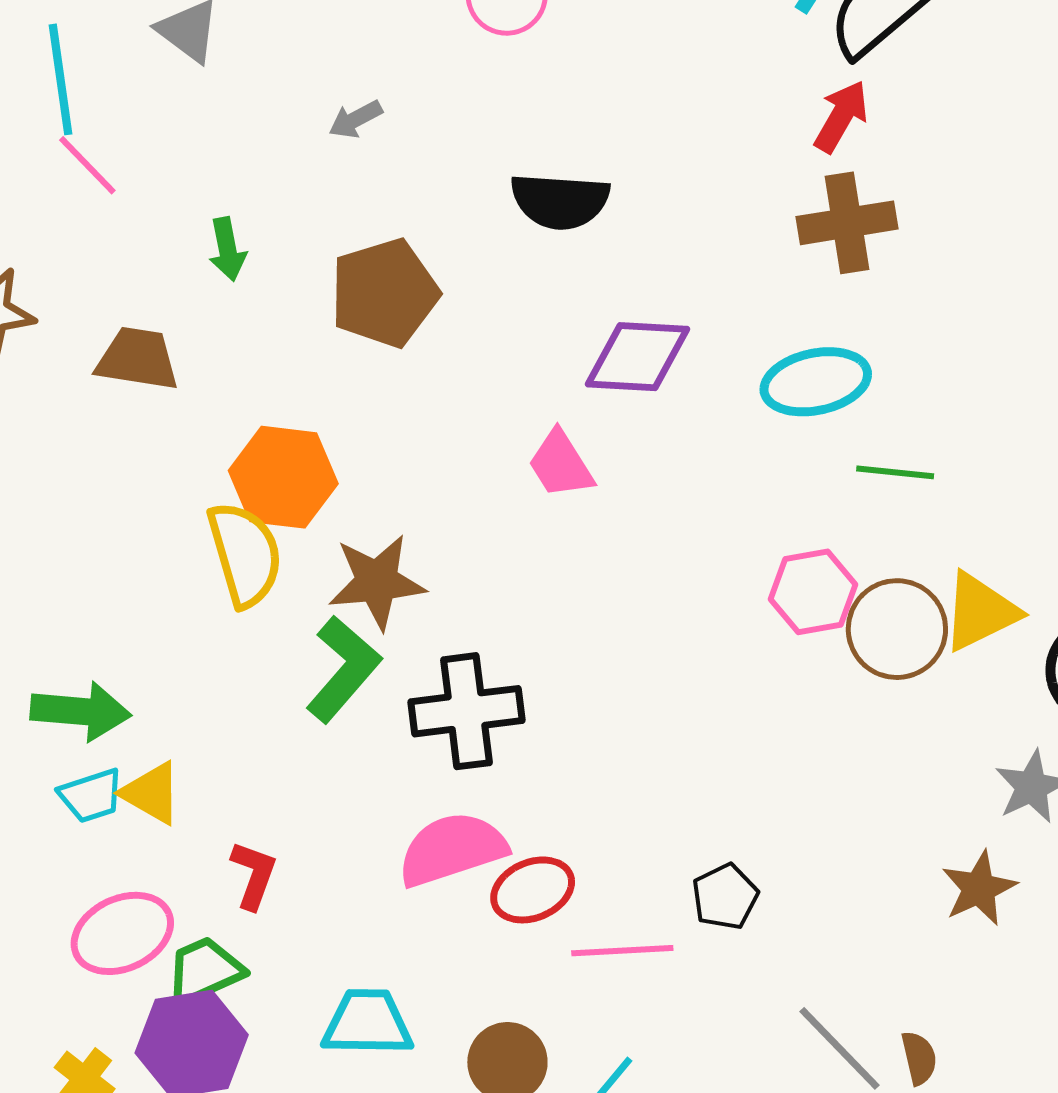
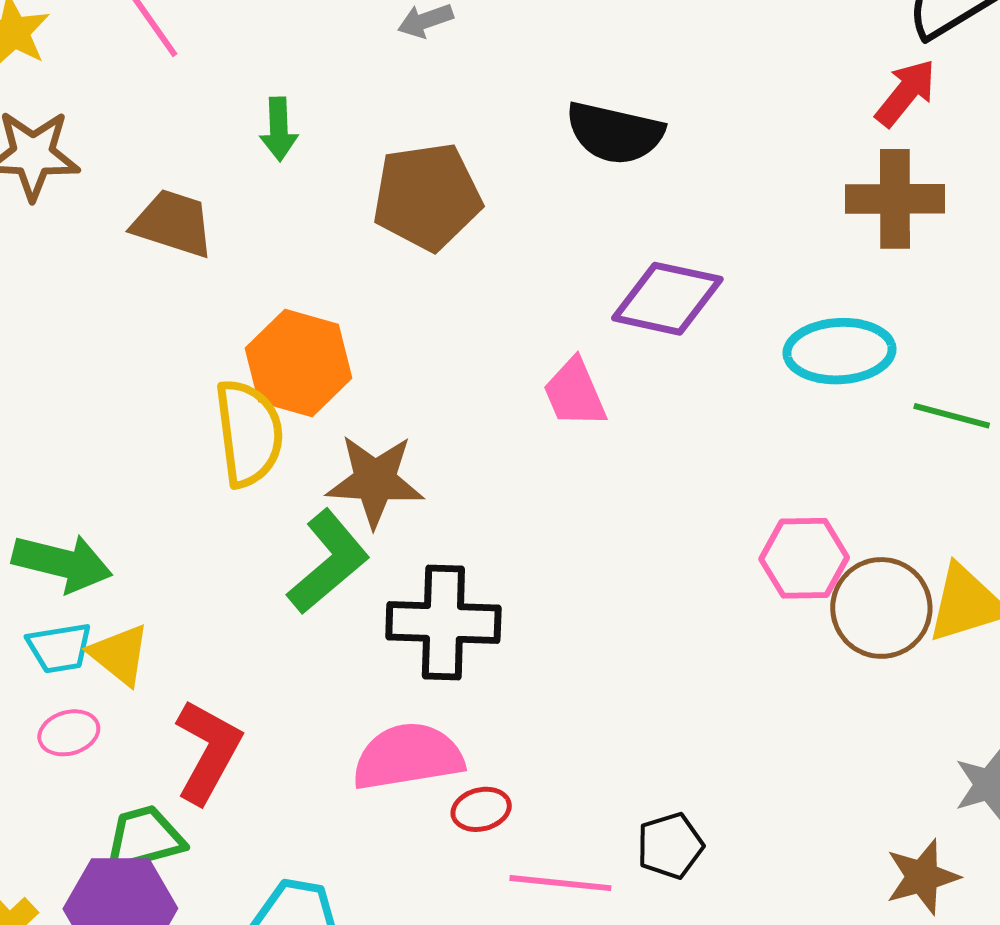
green line: (895, 472) -> (952, 416), moved
red L-shape: (254, 875) -> (208, 751), size x1.5
red ellipse: (533, 890) -> (481, 809), size x0.7
pink ellipse: (122, 933) -> (69, 733), moved, size x0.6

